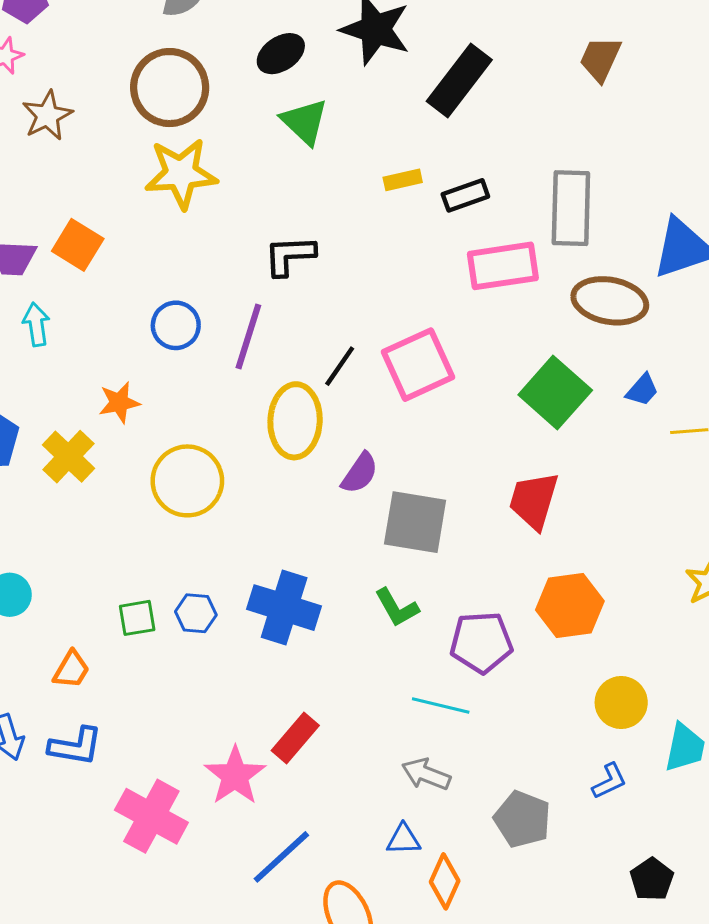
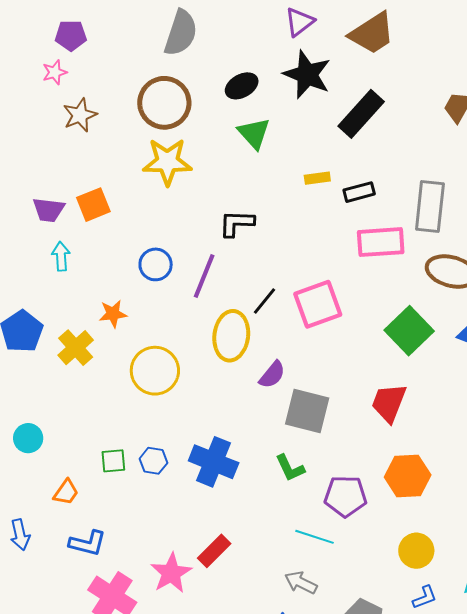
orange square: (78, 245) -> (93, 205), turned 32
yellow circle: (621, 703) -> (416, 551), moved
blue L-shape: (76, 746) -> (88, 543), moved

